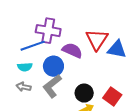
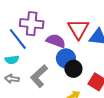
blue line: (33, 46) -> (18, 39), turned 75
blue circle: (53, 66) -> (66, 58), moved
black circle: (84, 93) -> (73, 69), moved

